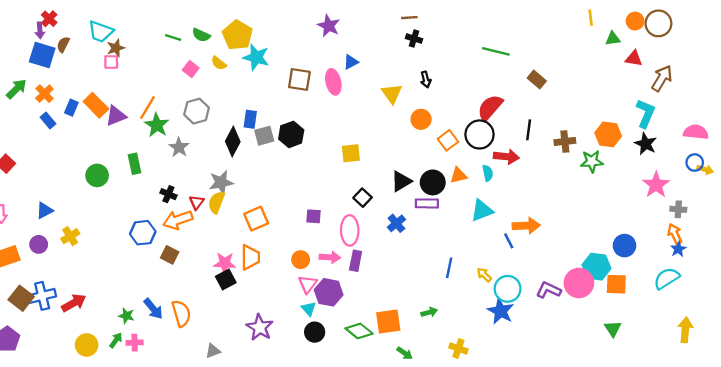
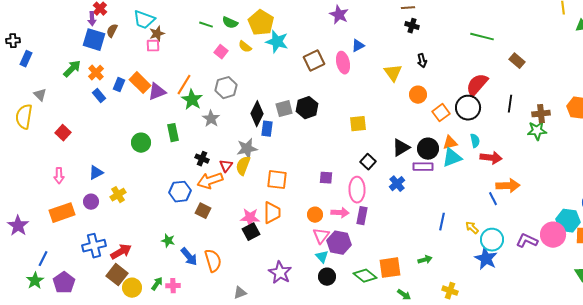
brown square: (299, 80) -> (314, 61), turned -35
blue rectangle: (250, 119) -> (267, 129), moved
red arrow: (506, 157) -> (491, 158), moved
green star: (592, 161) -> (537, 131), moved
cyan triangle: (482, 210) -> (452, 158), moved
orange square: (256, 219) -> (277, 180), turned 30
brown square: (21, 298) -> (117, 275), moved
green star: (126, 316) -> (168, 241), moved

